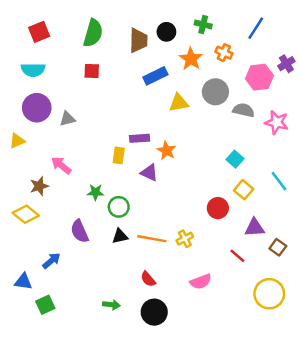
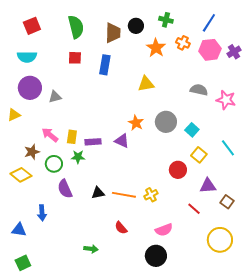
green semicircle: (93, 33) -> (76, 27), turned -30
blue rectangle: (155, 76) -> (105, 65), moved, turned -54
pink hexagon: (259, 77) -> (210, 50), moved
gray circle: (215, 92) -> (166, 122), moved
purple rectangle: (140, 138) -> (93, 142), moved
yellow rectangle: (119, 155) -> (72, 137), moved
green circle: (119, 207) -> (54, 164), moved
blue arrow: (51, 261) -> (42, 213), turned 126
green square: (45, 305) -> (23, 263), moved
black circle: (154, 312) -> (156, 256), moved

